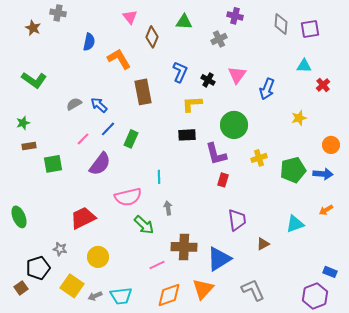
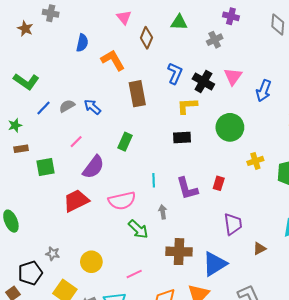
black cross: (208, 80) -> (203, 81), size x1.5
blue line: (108, 129) -> (44, 108), moved
purple L-shape: (216, 154) -> (187, 188), moved
red trapezoid: (83, 218) -> (76, 201), moved
pink line: (157, 265) -> (134, 274), moved

